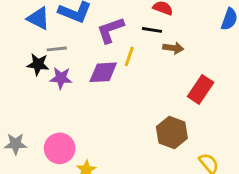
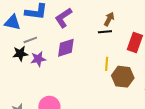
black line: (152, 30) -> (105, 32), moved
brown arrow: (173, 48) -> (109, 19), turned -56
yellow line: (129, 56) -> (107, 64), moved

